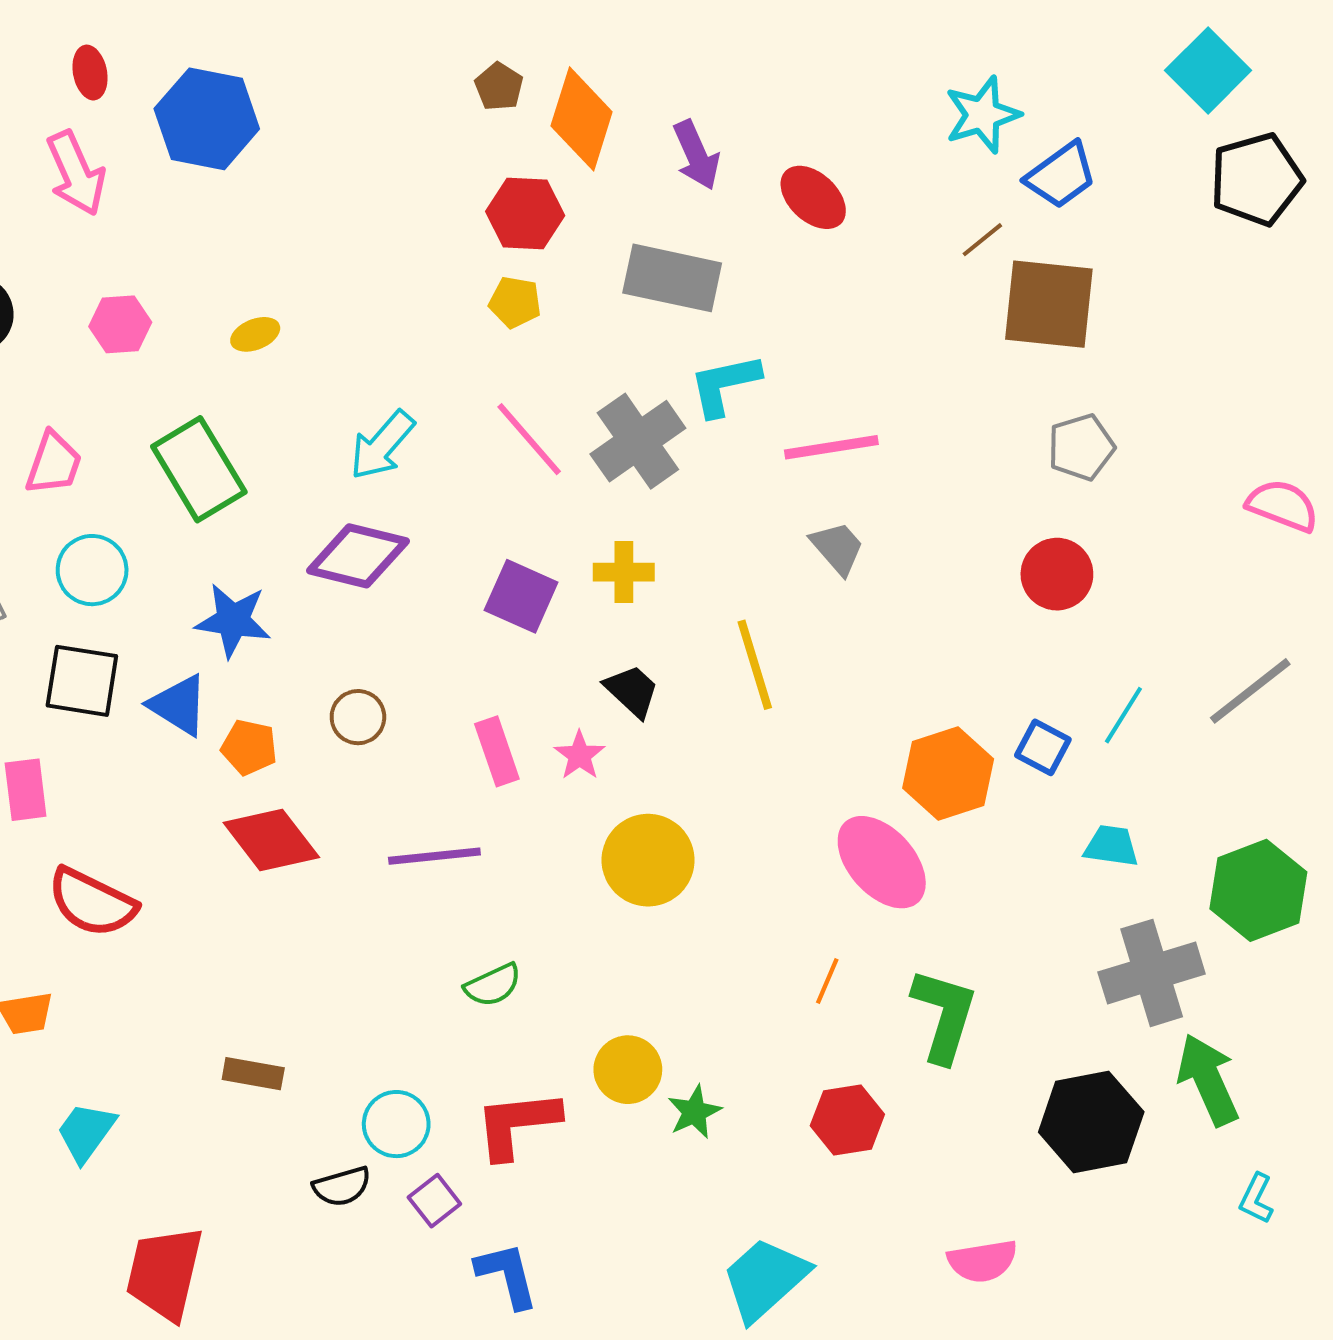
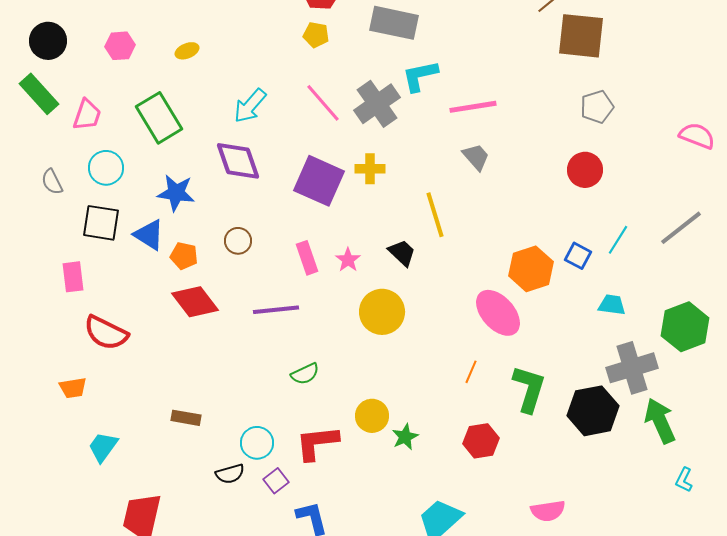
purple diamond: (358, 556) -> (238, 161), turned 57
purple square: (521, 596) -> (319, 181), size x1.4
black trapezoid: (632, 691) -> (402, 253), moved
black hexagon: (1091, 1122) -> (593, 411), moved

